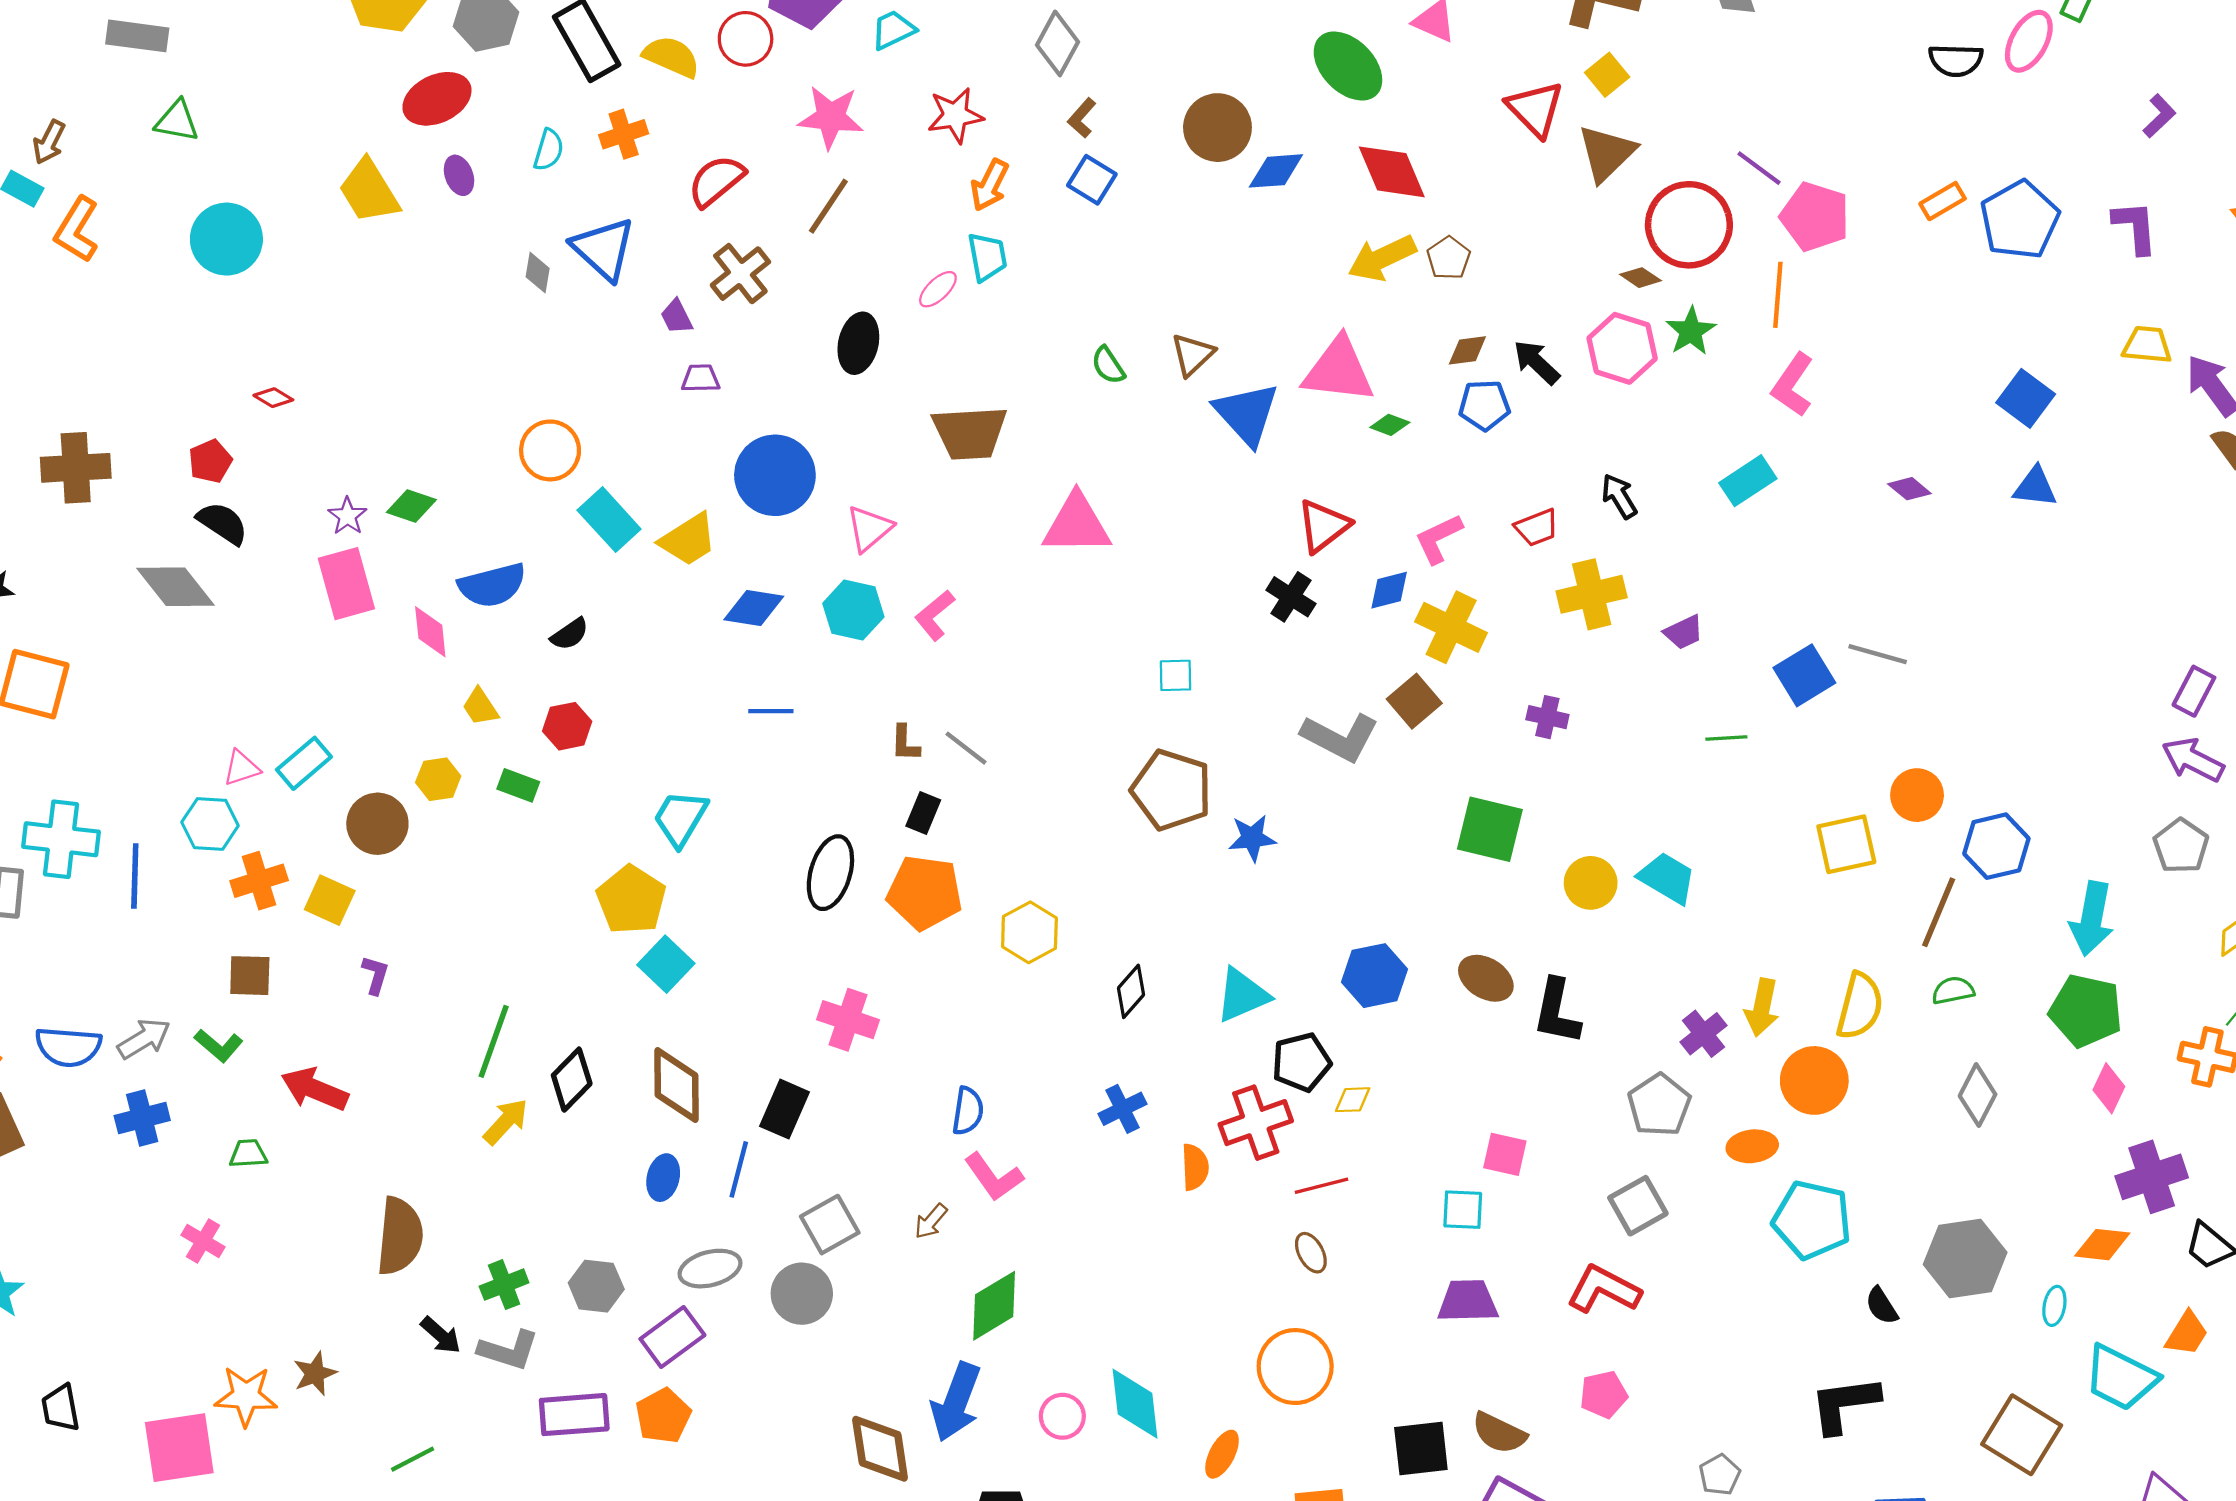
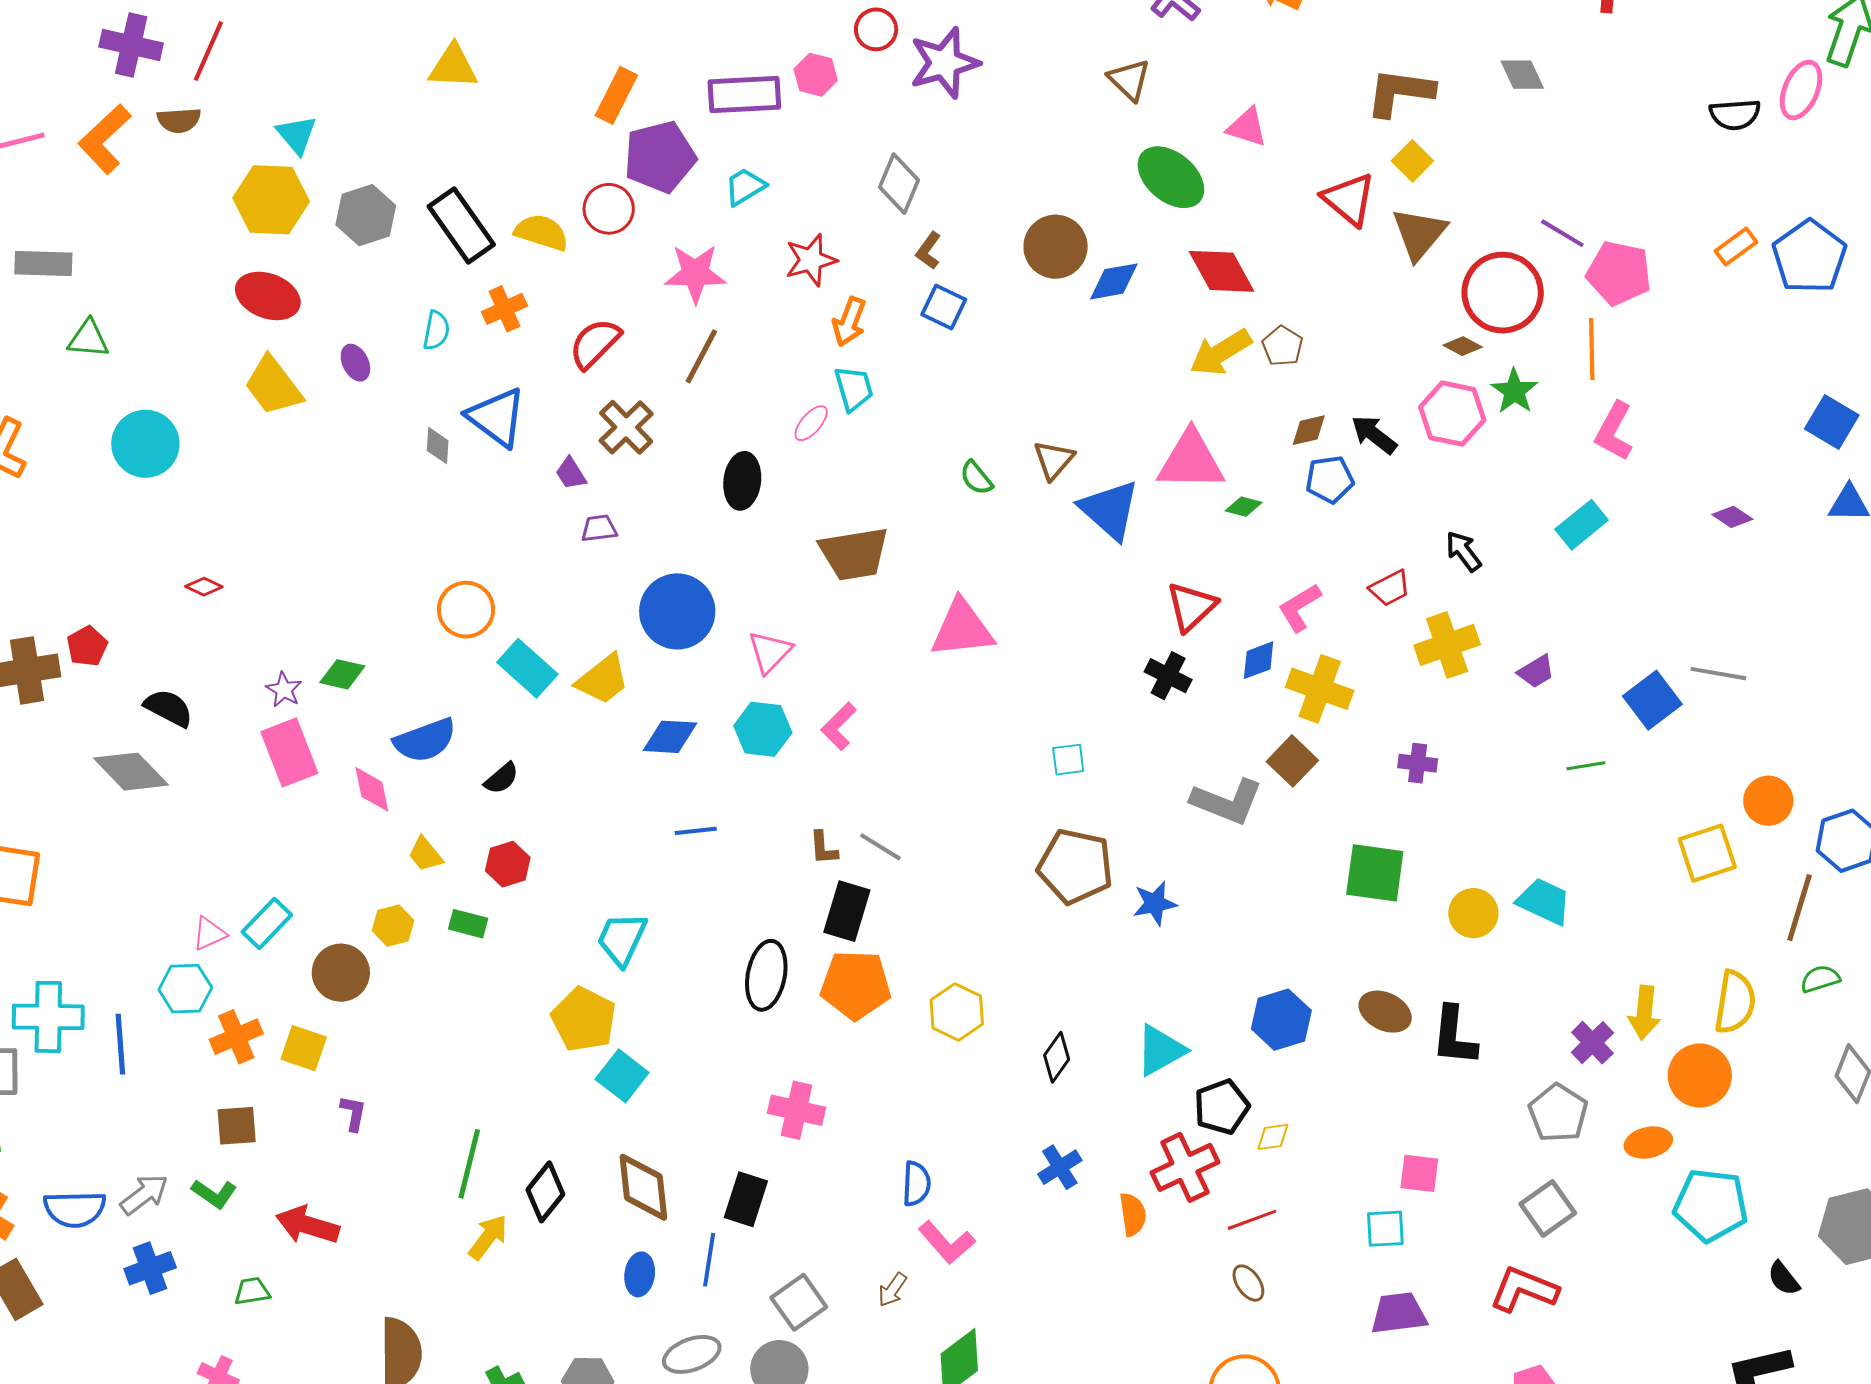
red ellipse: (437, 99) -> (268, 296), moved, turned 52
red pentagon: (210, 461) -> (87, 646), moved
black rectangle: (923, 813) -> (847, 911), size x1.5

